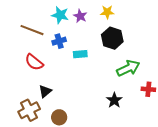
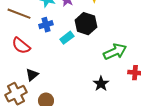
black hexagon: (112, 38) -> (86, 24), moved
cyan rectangle: (80, 54) -> (67, 38), turned -32

